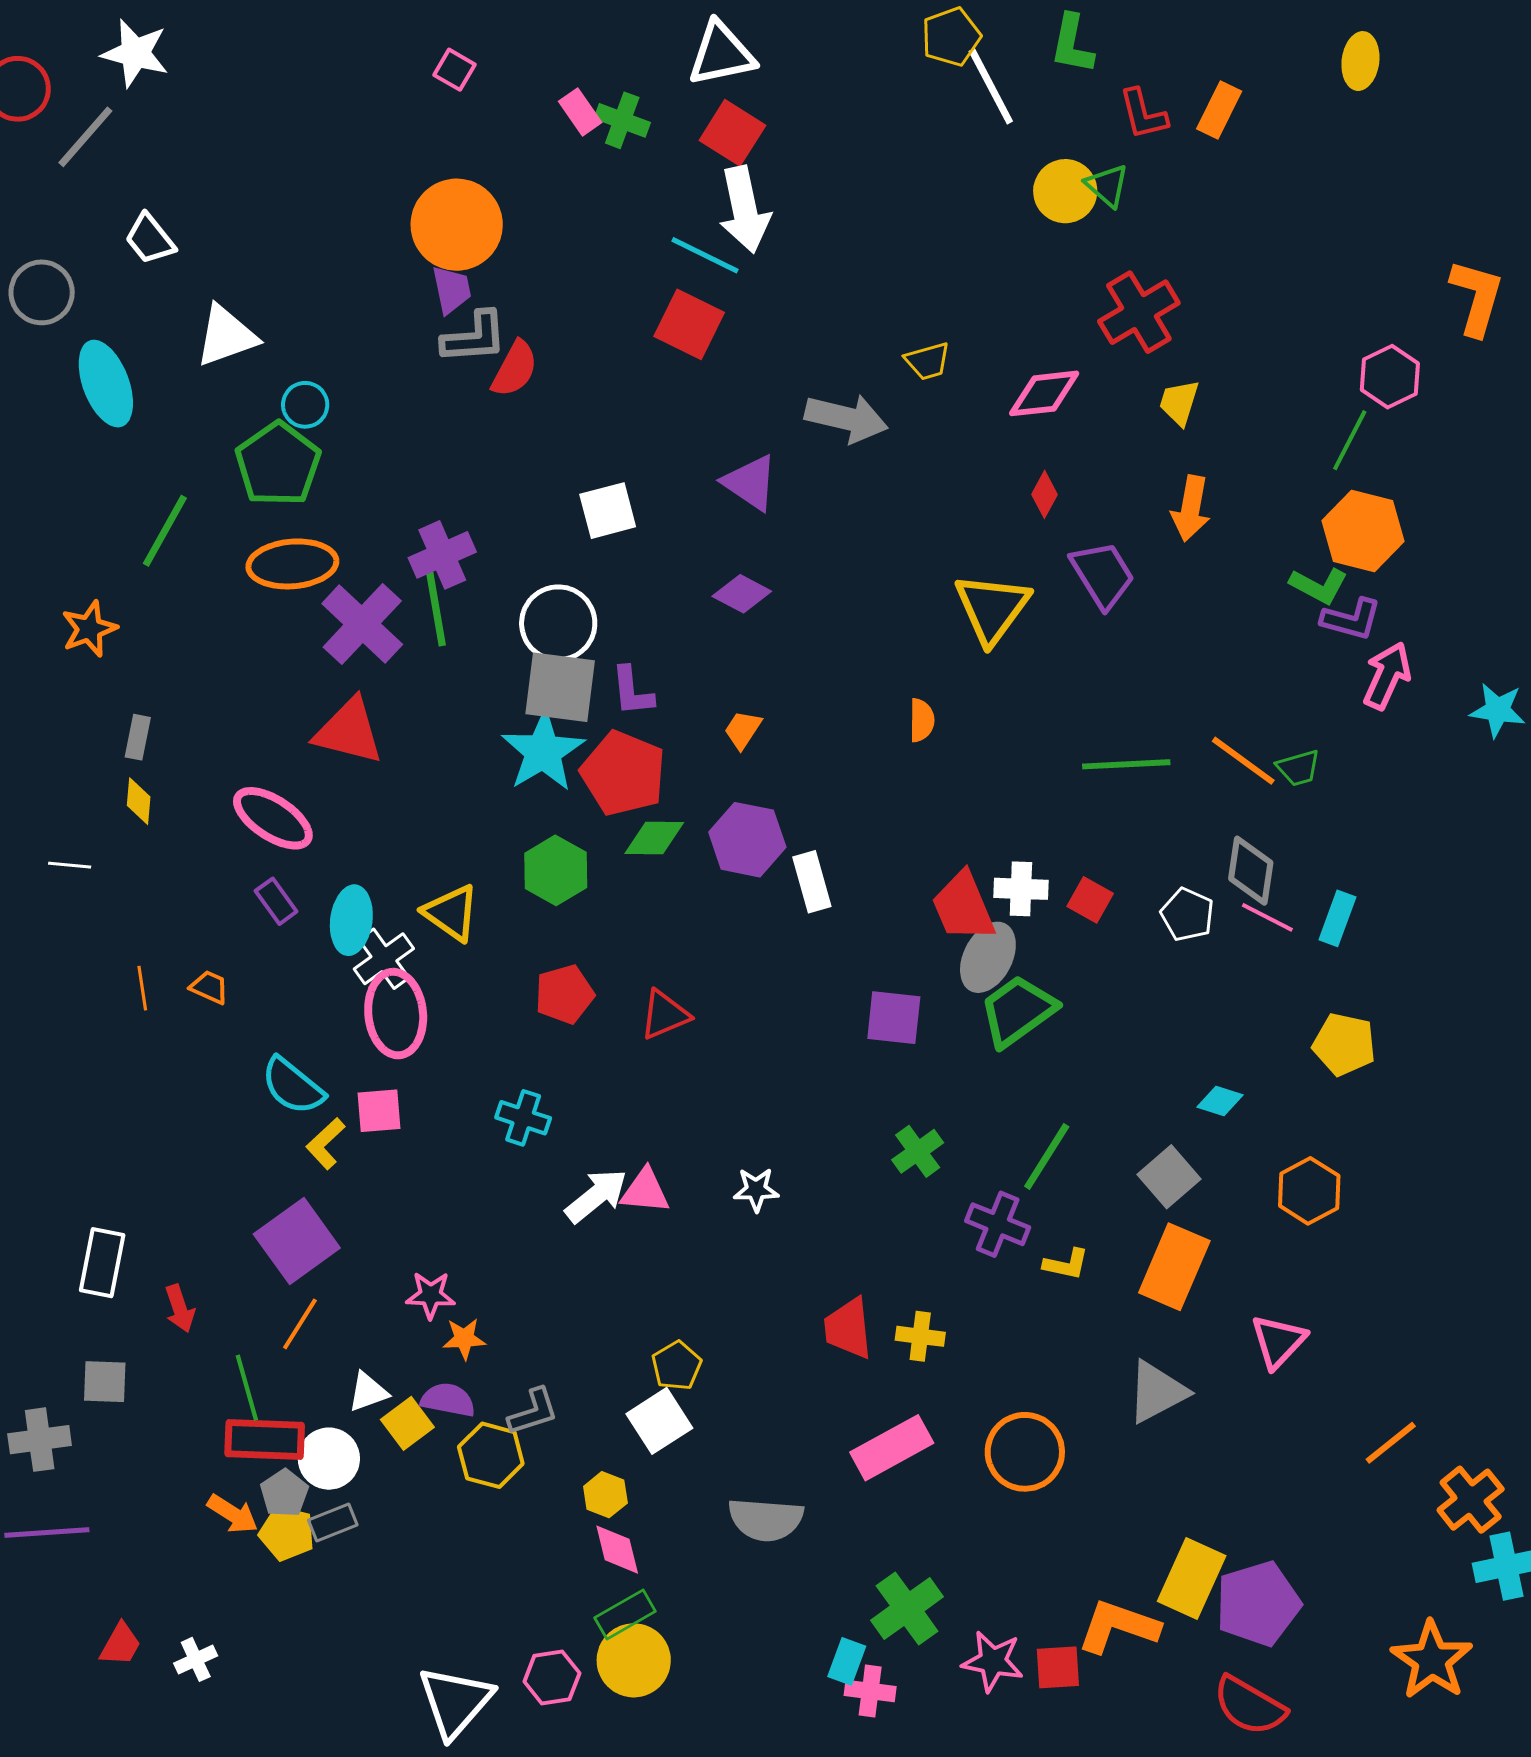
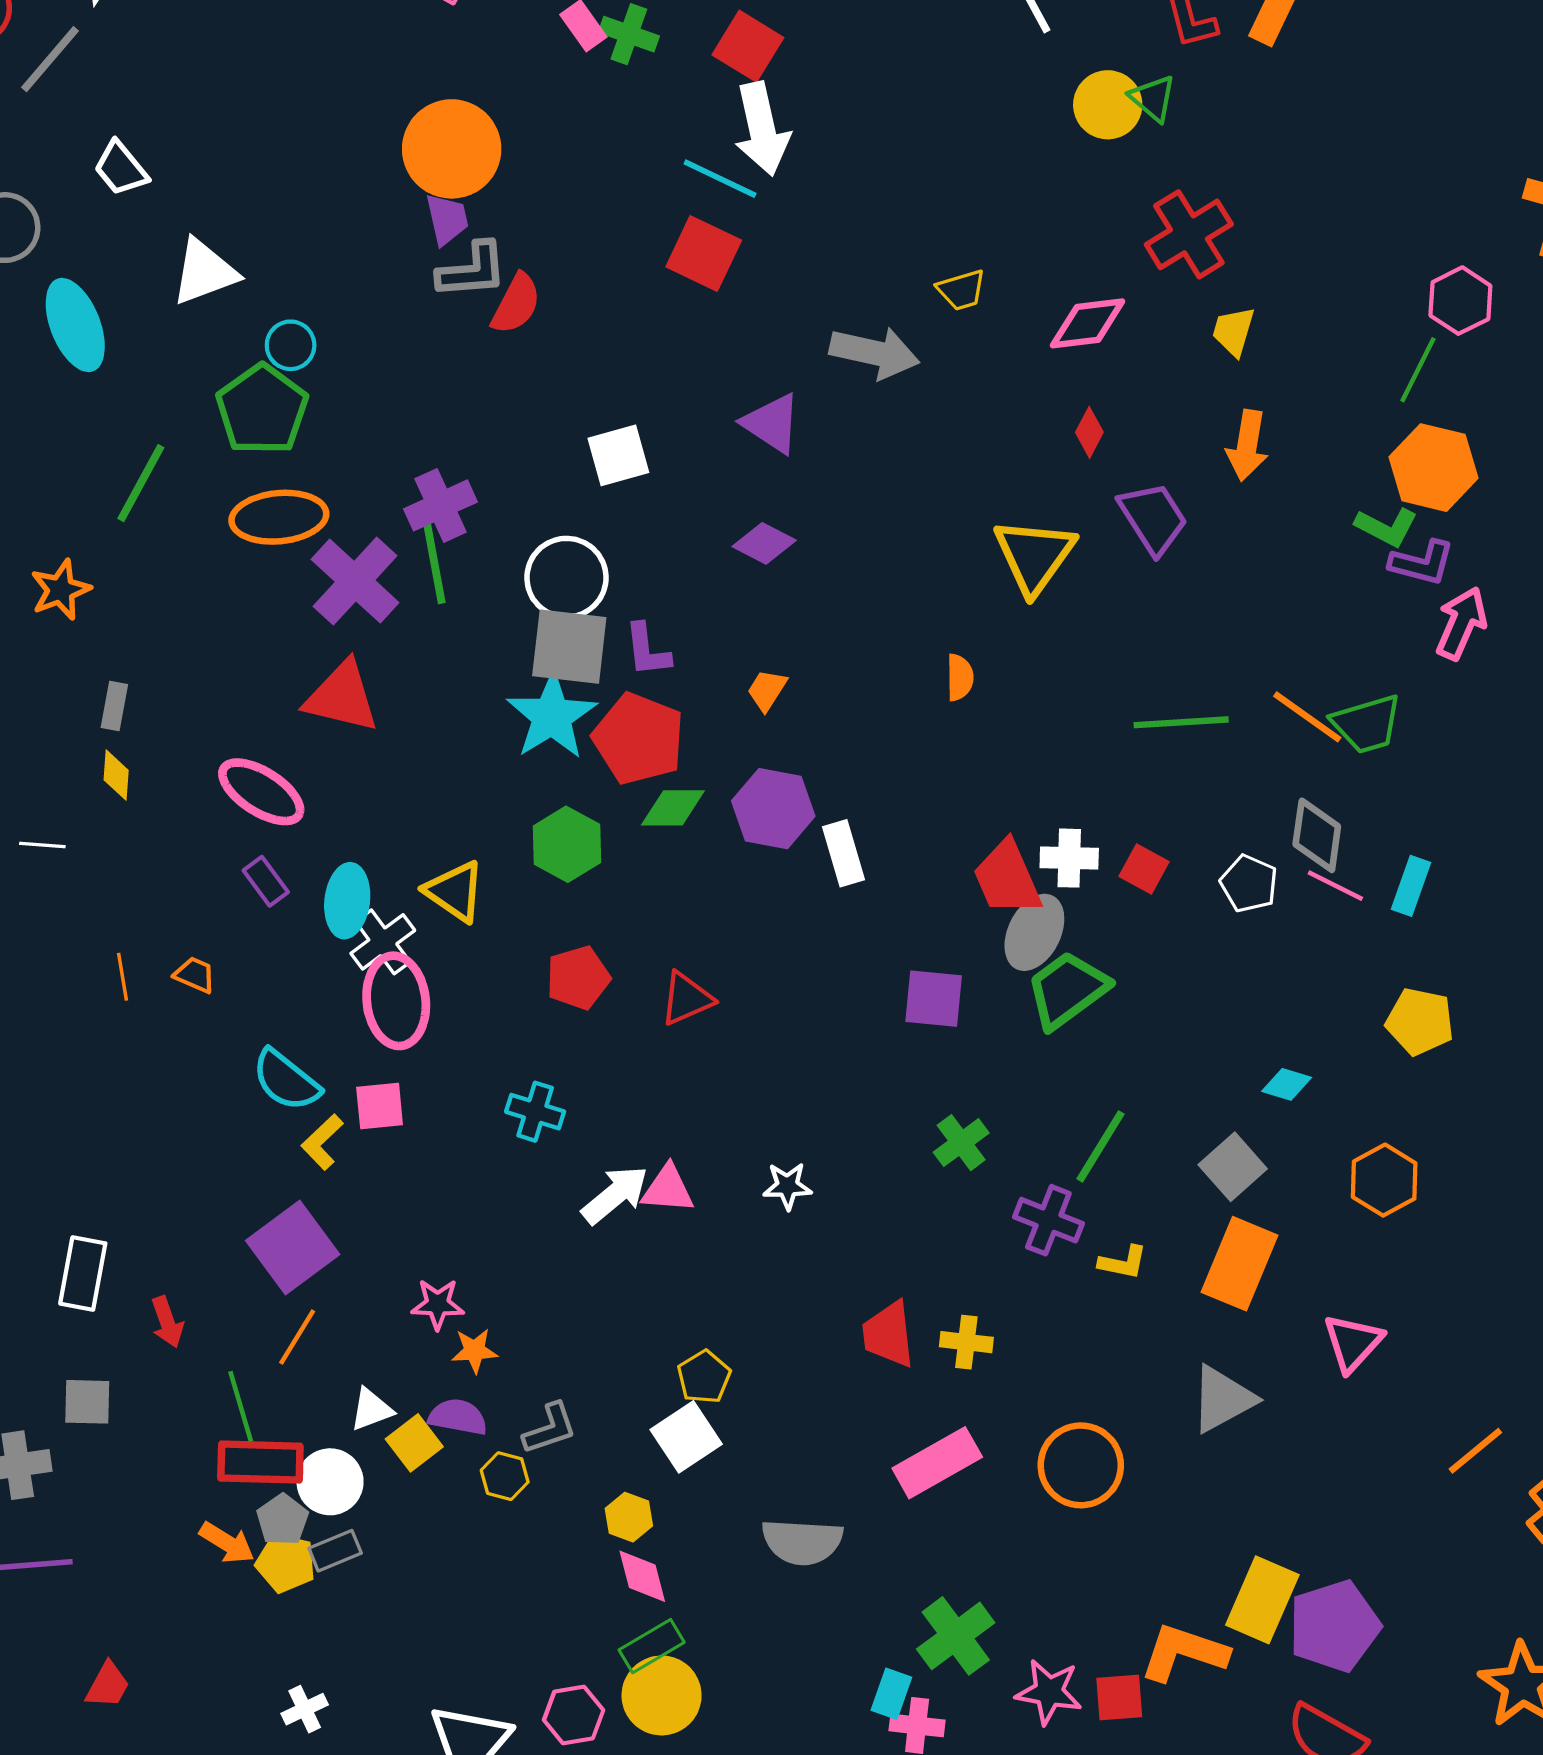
green trapezoid: (1298, 768) -> (1367, 724), size x1.5
yellow hexagon: (491, 1455) -> (505, 1476), size x0.7
white cross: (196, 1659) -> (305, 1709), moved

